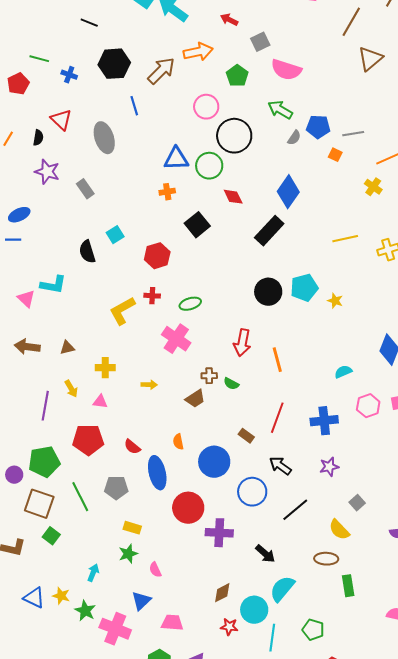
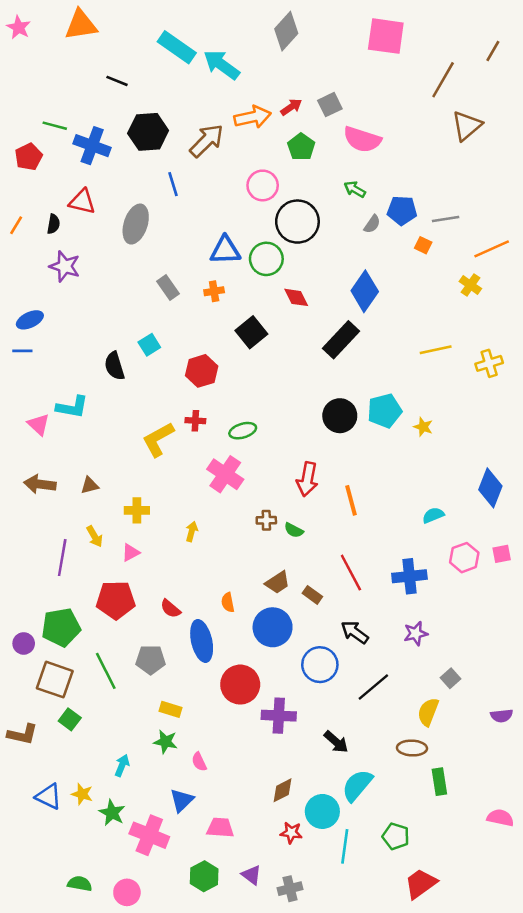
red arrow: (229, 20) -> (291, 107), moved, turned 120
blue cross: (69, 75) -> (92, 146), size x1.8
green arrow: (280, 110) -> (355, 189), size x0.7
red triangle: (61, 120) -> (82, 202), turned -30
gray ellipse: (104, 138) -> (136, 224), turned 36
gray rectangle: (85, 189) -> (168, 288), moved
yellow arrow: (149, 385) -> (192, 531), turned -77
brown trapezoid: (195, 399) -> (278, 582), moved
pink triangle: (100, 402) -> (131, 553), turned -35
red line: (277, 418) -> (351, 573), turned -48
yellow semicircle: (339, 530) -> (428, 712), turned 65
green star: (128, 554) -> (166, 742), turned 30

